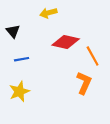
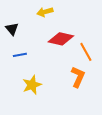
yellow star: (19, 91) -> (32, 85), moved

